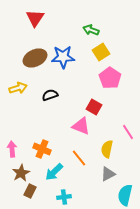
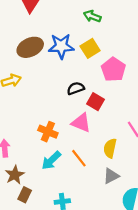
yellow square: (101, 52) -> (90, 48), moved
black semicircle: (50, 95) -> (76, 88), moved
orange cross: (42, 149) -> (48, 132), moved
cyan arrow: (54, 172) -> (51, 160), moved

